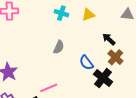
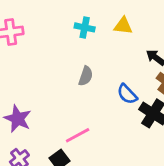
yellow triangle: (88, 15) -> (123, 26), turned 32

